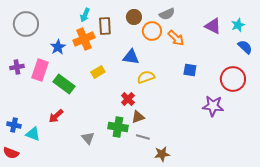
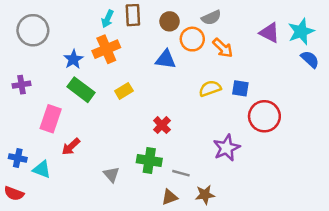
cyan star: (238, 25) -> (301, 31), size x1.5
brown rectangle: (105, 26) -> (133, 15), moved
blue triangle: (131, 57) -> (166, 59), moved
pink rectangle: (40, 70) -> (51, 119), moved
yellow semicircle: (146, 77) -> (210, 88), moved
red circle: (233, 79) -> (264, 116), moved
green rectangle: (64, 84) -> (81, 90), moved
purple star: (213, 106) -> (226, 148), moved, turned -30
brown triangle: (138, 117) -> (170, 197), moved

